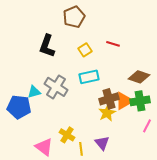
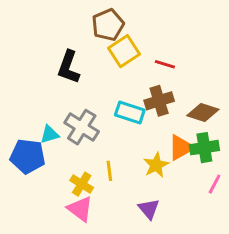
yellow square: (85, 50) -> (124, 51), moved, size x1.5
cyan rectangle: (89, 77) -> (130, 112), turned 30
brown cross: (109, 99) -> (159, 101), moved
yellow cross: (67, 135) -> (82, 184), moved
pink triangle: (44, 147) -> (80, 209), moved
yellow line: (81, 149) -> (109, 171), moved

